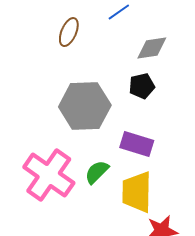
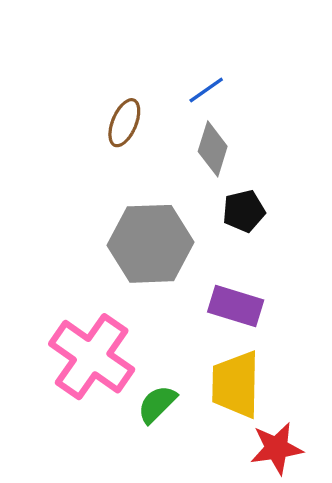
gray diamond: (152, 48) -> (213, 149), moved, turned -64
green semicircle: (97, 172) -> (157, 404), moved

